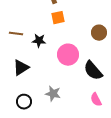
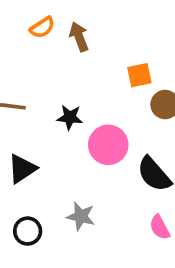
orange square: (58, 18) -> (139, 75), moved
black star: (39, 41) -> (70, 117), moved

